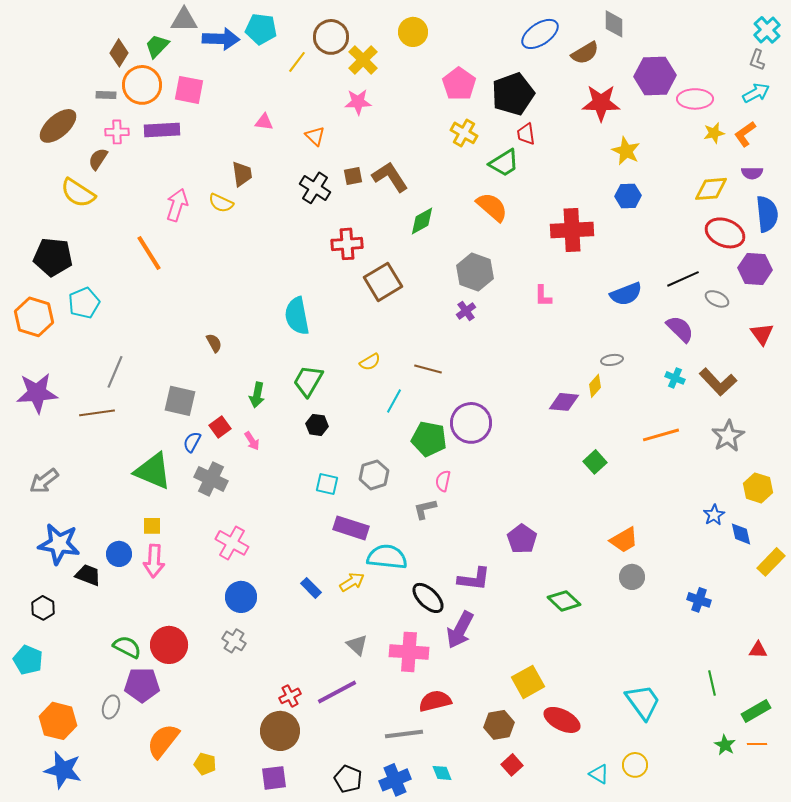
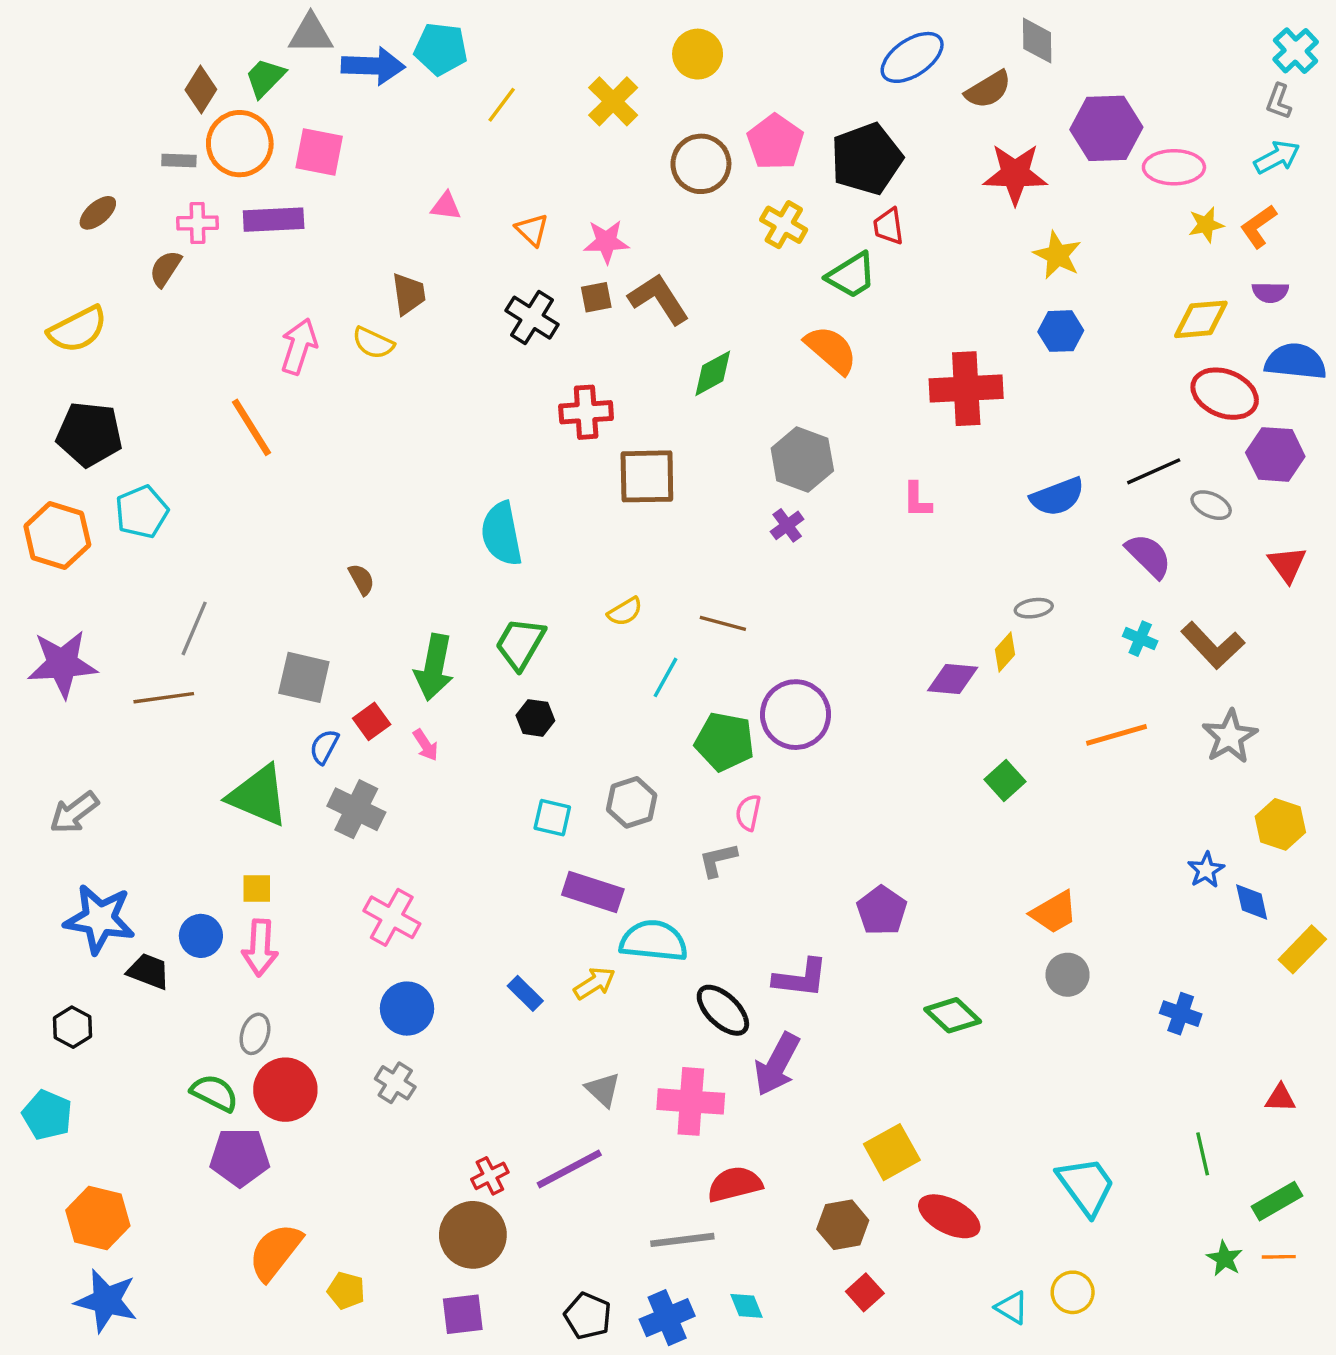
brown circle: (331, 37) -> (701, 164), moved
pink star: (358, 102) -> (606, 242), moved
brown ellipse: (58, 126) -> (98, 213), size x0.6
yellow semicircle: (78, 193) -> (78, 329), moved, turned -60
blue semicircle: (767, 214) -> (1296, 362), turned -78
brown square: (383, 282) -> (647, 476), turned 30
green arrow: (257, 395) -> (434, 667), size x1.5
gray ellipse: (111, 707) -> (255, 1034), moved

